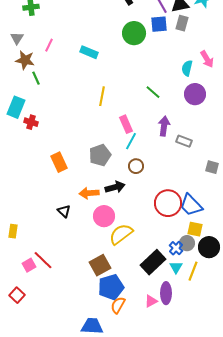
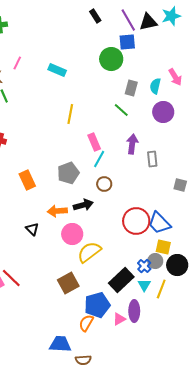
gray rectangle: (182, 23) -> (131, 88), moved
green circle: (134, 33) -> (111, 59), moved
gray rectangle: (184, 141) -> (152, 159), turned 63
blue pentagon: (111, 287) -> (97, 305), moved

